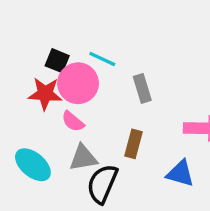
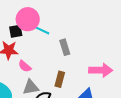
black square: (57, 61) -> (16, 31), turned -32
pink circle: (78, 83) -> (28, 19), moved

